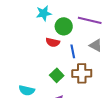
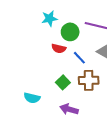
blue line: (73, 51) -> (79, 58), turned -32

